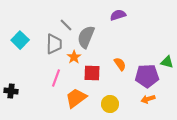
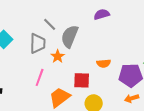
orange semicircle: (120, 64) -> (104, 63), turned 120
red square: (92, 73) -> (82, 80), moved

